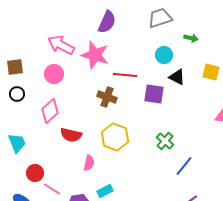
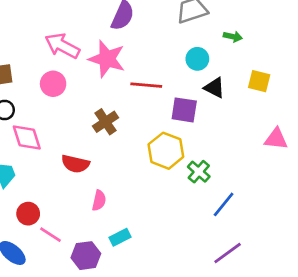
brown cross: (107, 97) -> (106, 122), moved, turned 36
pink diamond: (50, 111) -> (27, 138), moved, turned -65
yellow hexagon: (115, 137) -> (166, 151), moved

